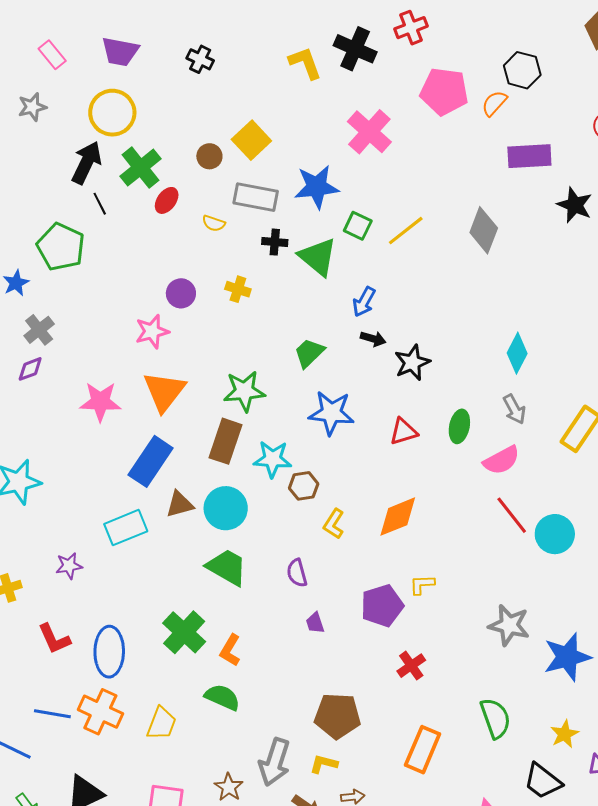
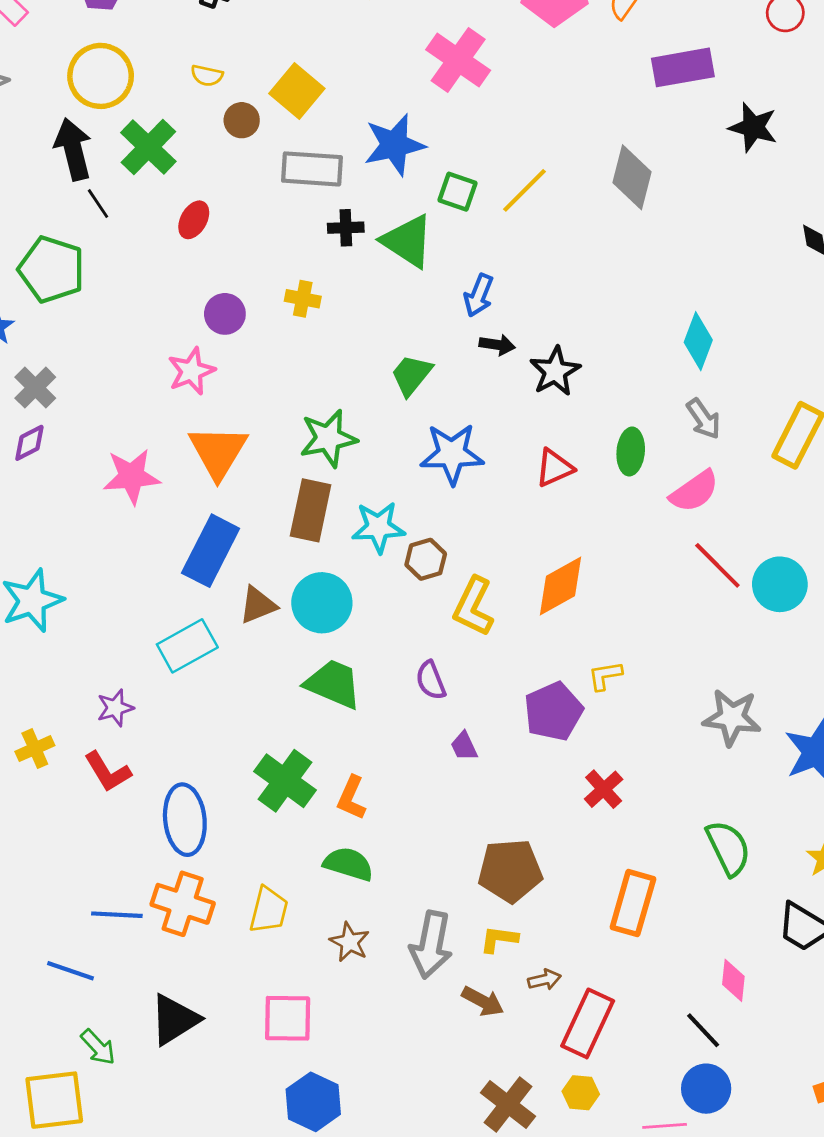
black arrow: (86, 163) -> (73, 149), turned -33
red ellipse: (167, 200) -> (194, 220), moved
yellow semicircle: (214, 223) -> (207, 76), moved
yellow L-shape: (334, 524) -> (473, 607), size x1.4
red L-shape: (54, 639) -> (108, 772), moved
brown star: (229, 787) -> (350, 942), moved

